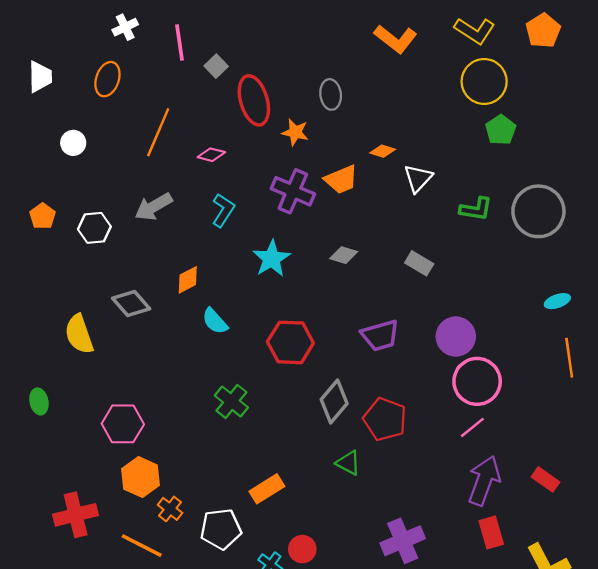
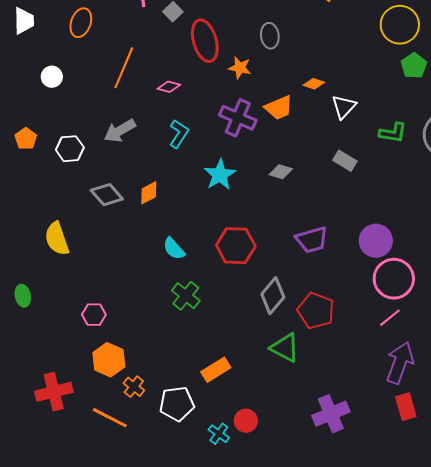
gray rectangle: (419, 263) -> (345, 161), moved
gray diamond: (131, 303) -> (107, 195), moved
cyan semicircle: (215, 321) -> (174, 249), moved
pink hexagon: (123, 424) -> (94, 315), size x0.7
green triangle: (348, 463) -> (285, 348), size x1.4

